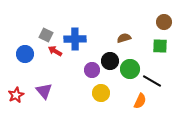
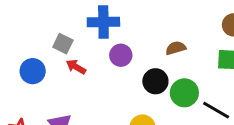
blue cross: (75, 39) -> (103, 22), moved
purple circle: (92, 70) -> (121, 55), moved

